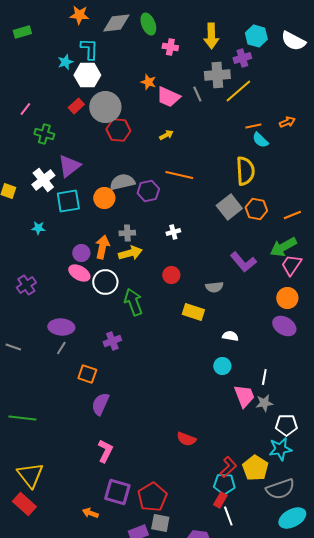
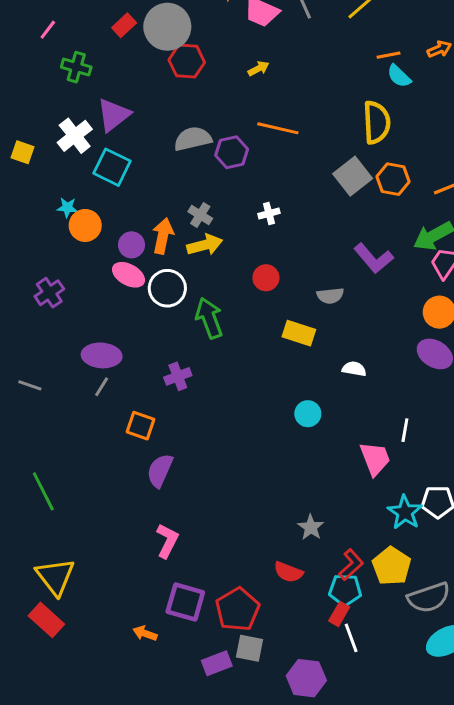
orange circle: (104, 198) -> (85, 225), moved
cyan square: (68, 201) -> (112, 167), turned 35
gray cross: (127, 233) -> (200, 215), turned 35
cyan circle: (222, 366) -> (308, 414), moved
gray star: (264, 403) -> (311, 527), moved, turned -30
green line: (22, 418) -> (43, 491), turned 56
red semicircle: (186, 439) -> (288, 572), moved
cyan star: (280, 449) -> (405, 512), moved, turned -30

